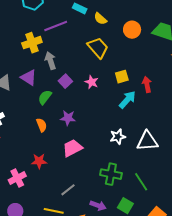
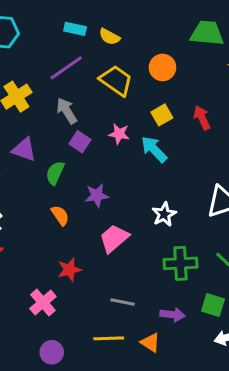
purple line: (56, 26) -> (66, 68), moved
orange circle: (132, 30) -> (163, 67), moved
gray arrow: (50, 61) -> (67, 111), moved
cyan arrow: (127, 100) -> (154, 149), moved, turned -72
white star: (118, 137) -> (164, 214), moved
gray line: (68, 190) -> (123, 302), turned 63

